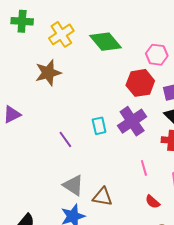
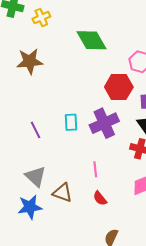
yellow cross: (61, 34) -> (41, 18), moved, size x0.7
pink line: (144, 168) -> (95, 169), moved
red semicircle: (153, 202) -> (100, 198), moved

